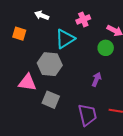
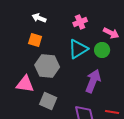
orange square: (19, 34) -> (35, 40), moved
cyan triangle: (65, 39) -> (78, 49), moved
purple arrow: (96, 79) -> (93, 81), size x1.6

